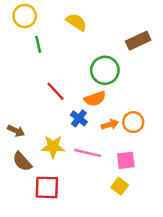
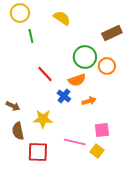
orange circle: (133, 122) -> (107, 66), moved
pink line: (88, 153) -> (75, 142), moved
brown semicircle: (22, 162) -> (18, 131), turned 30

